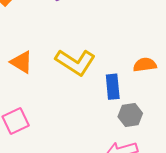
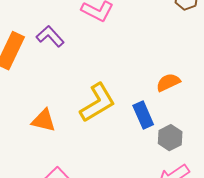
yellow L-shape: (75, 62) -> (98, 103), turned -45

